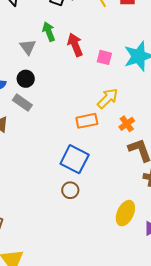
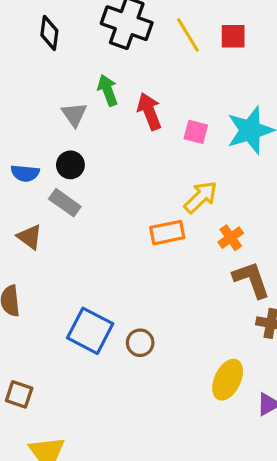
blue square: (75, 159) -> (90, 331), moved

